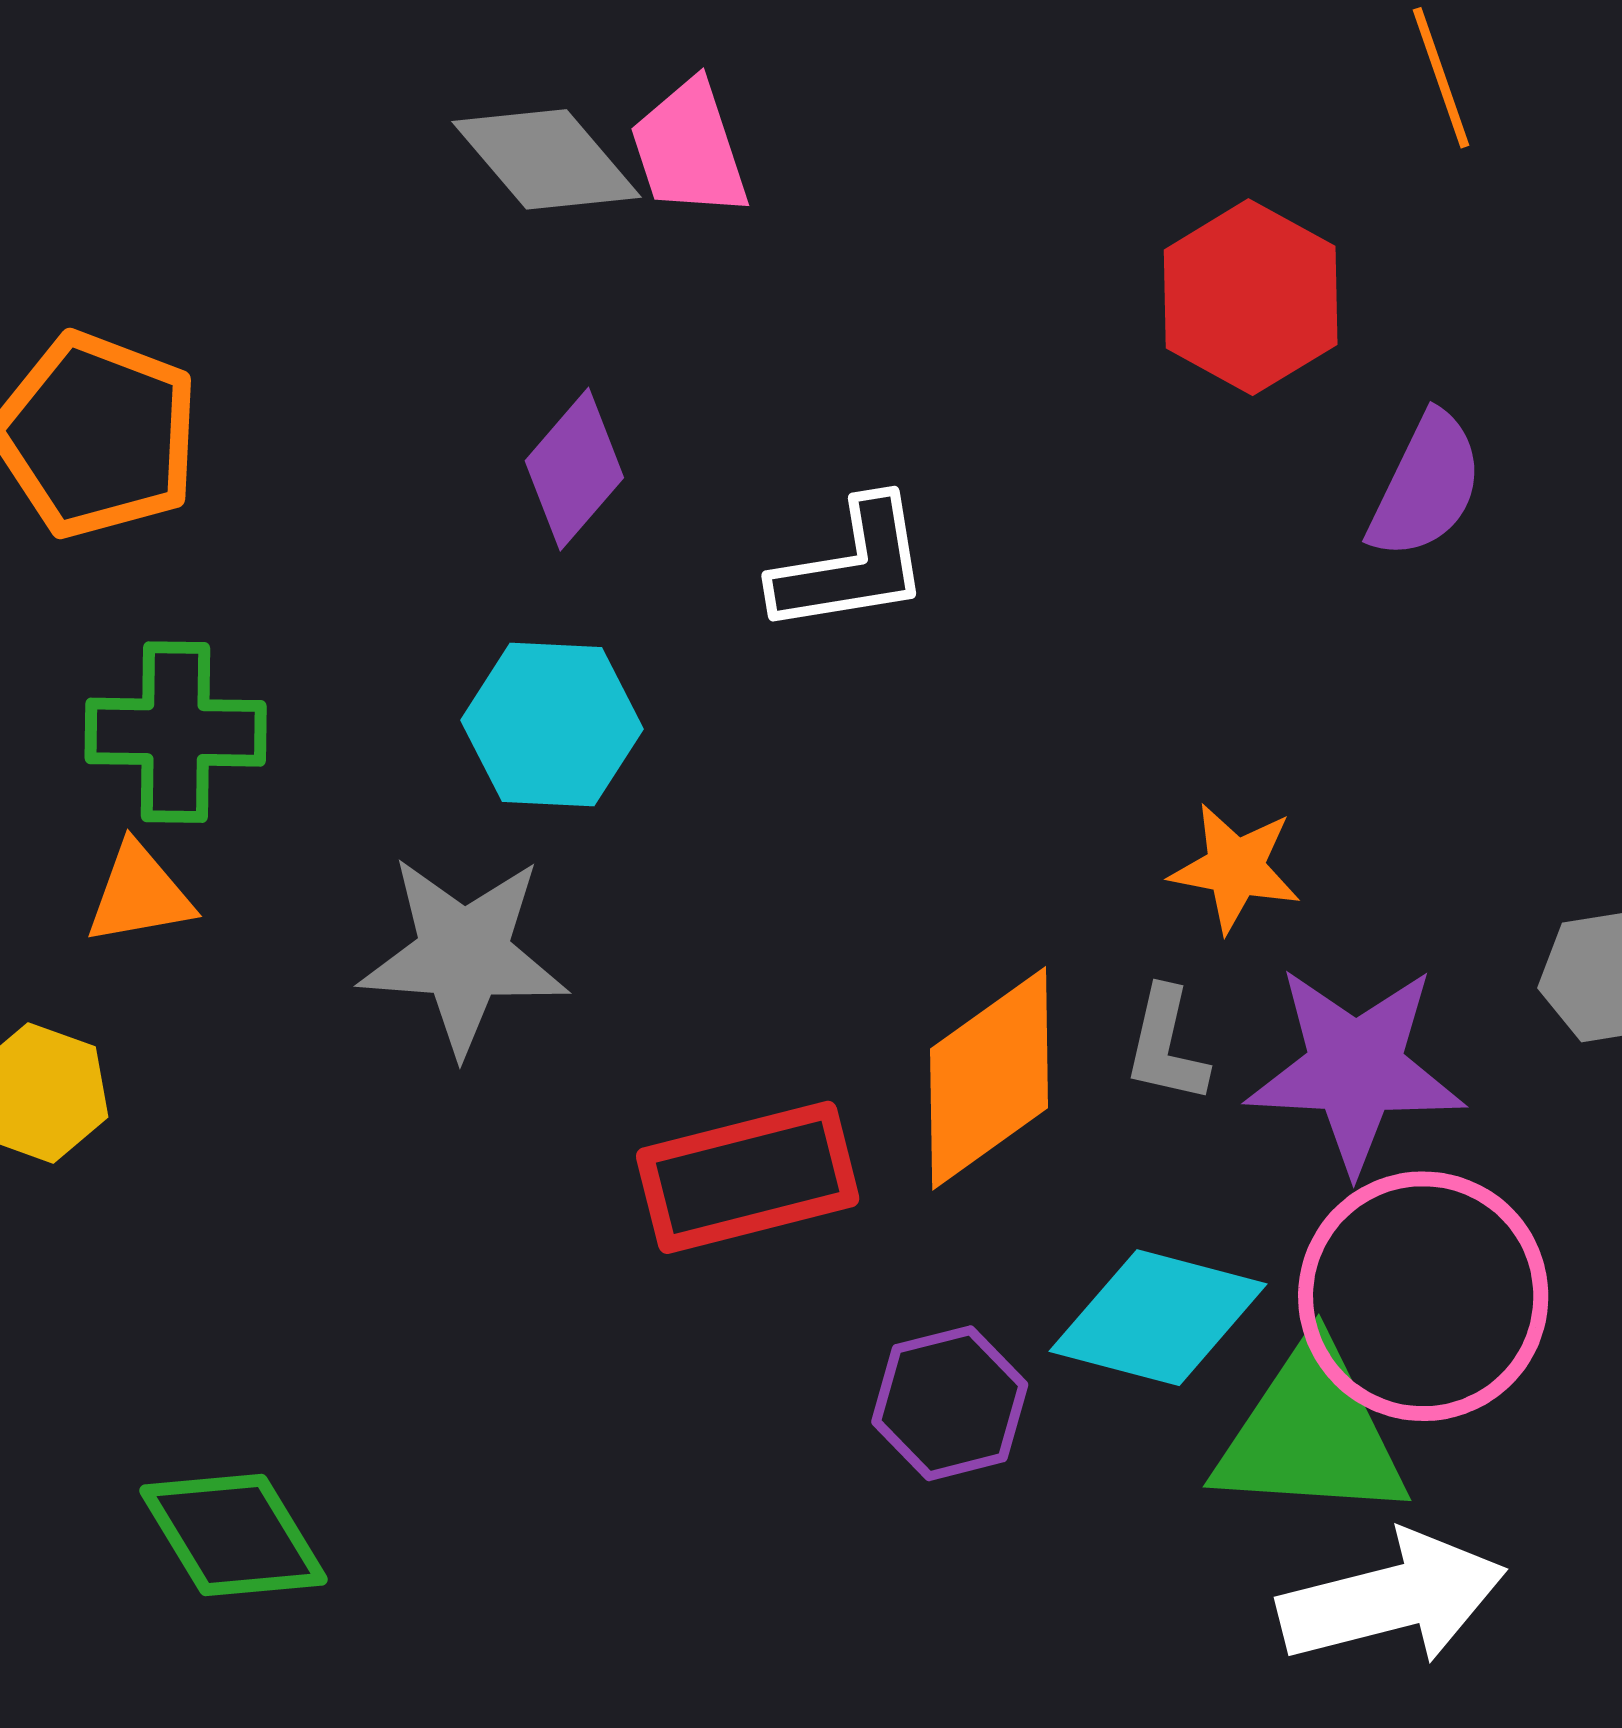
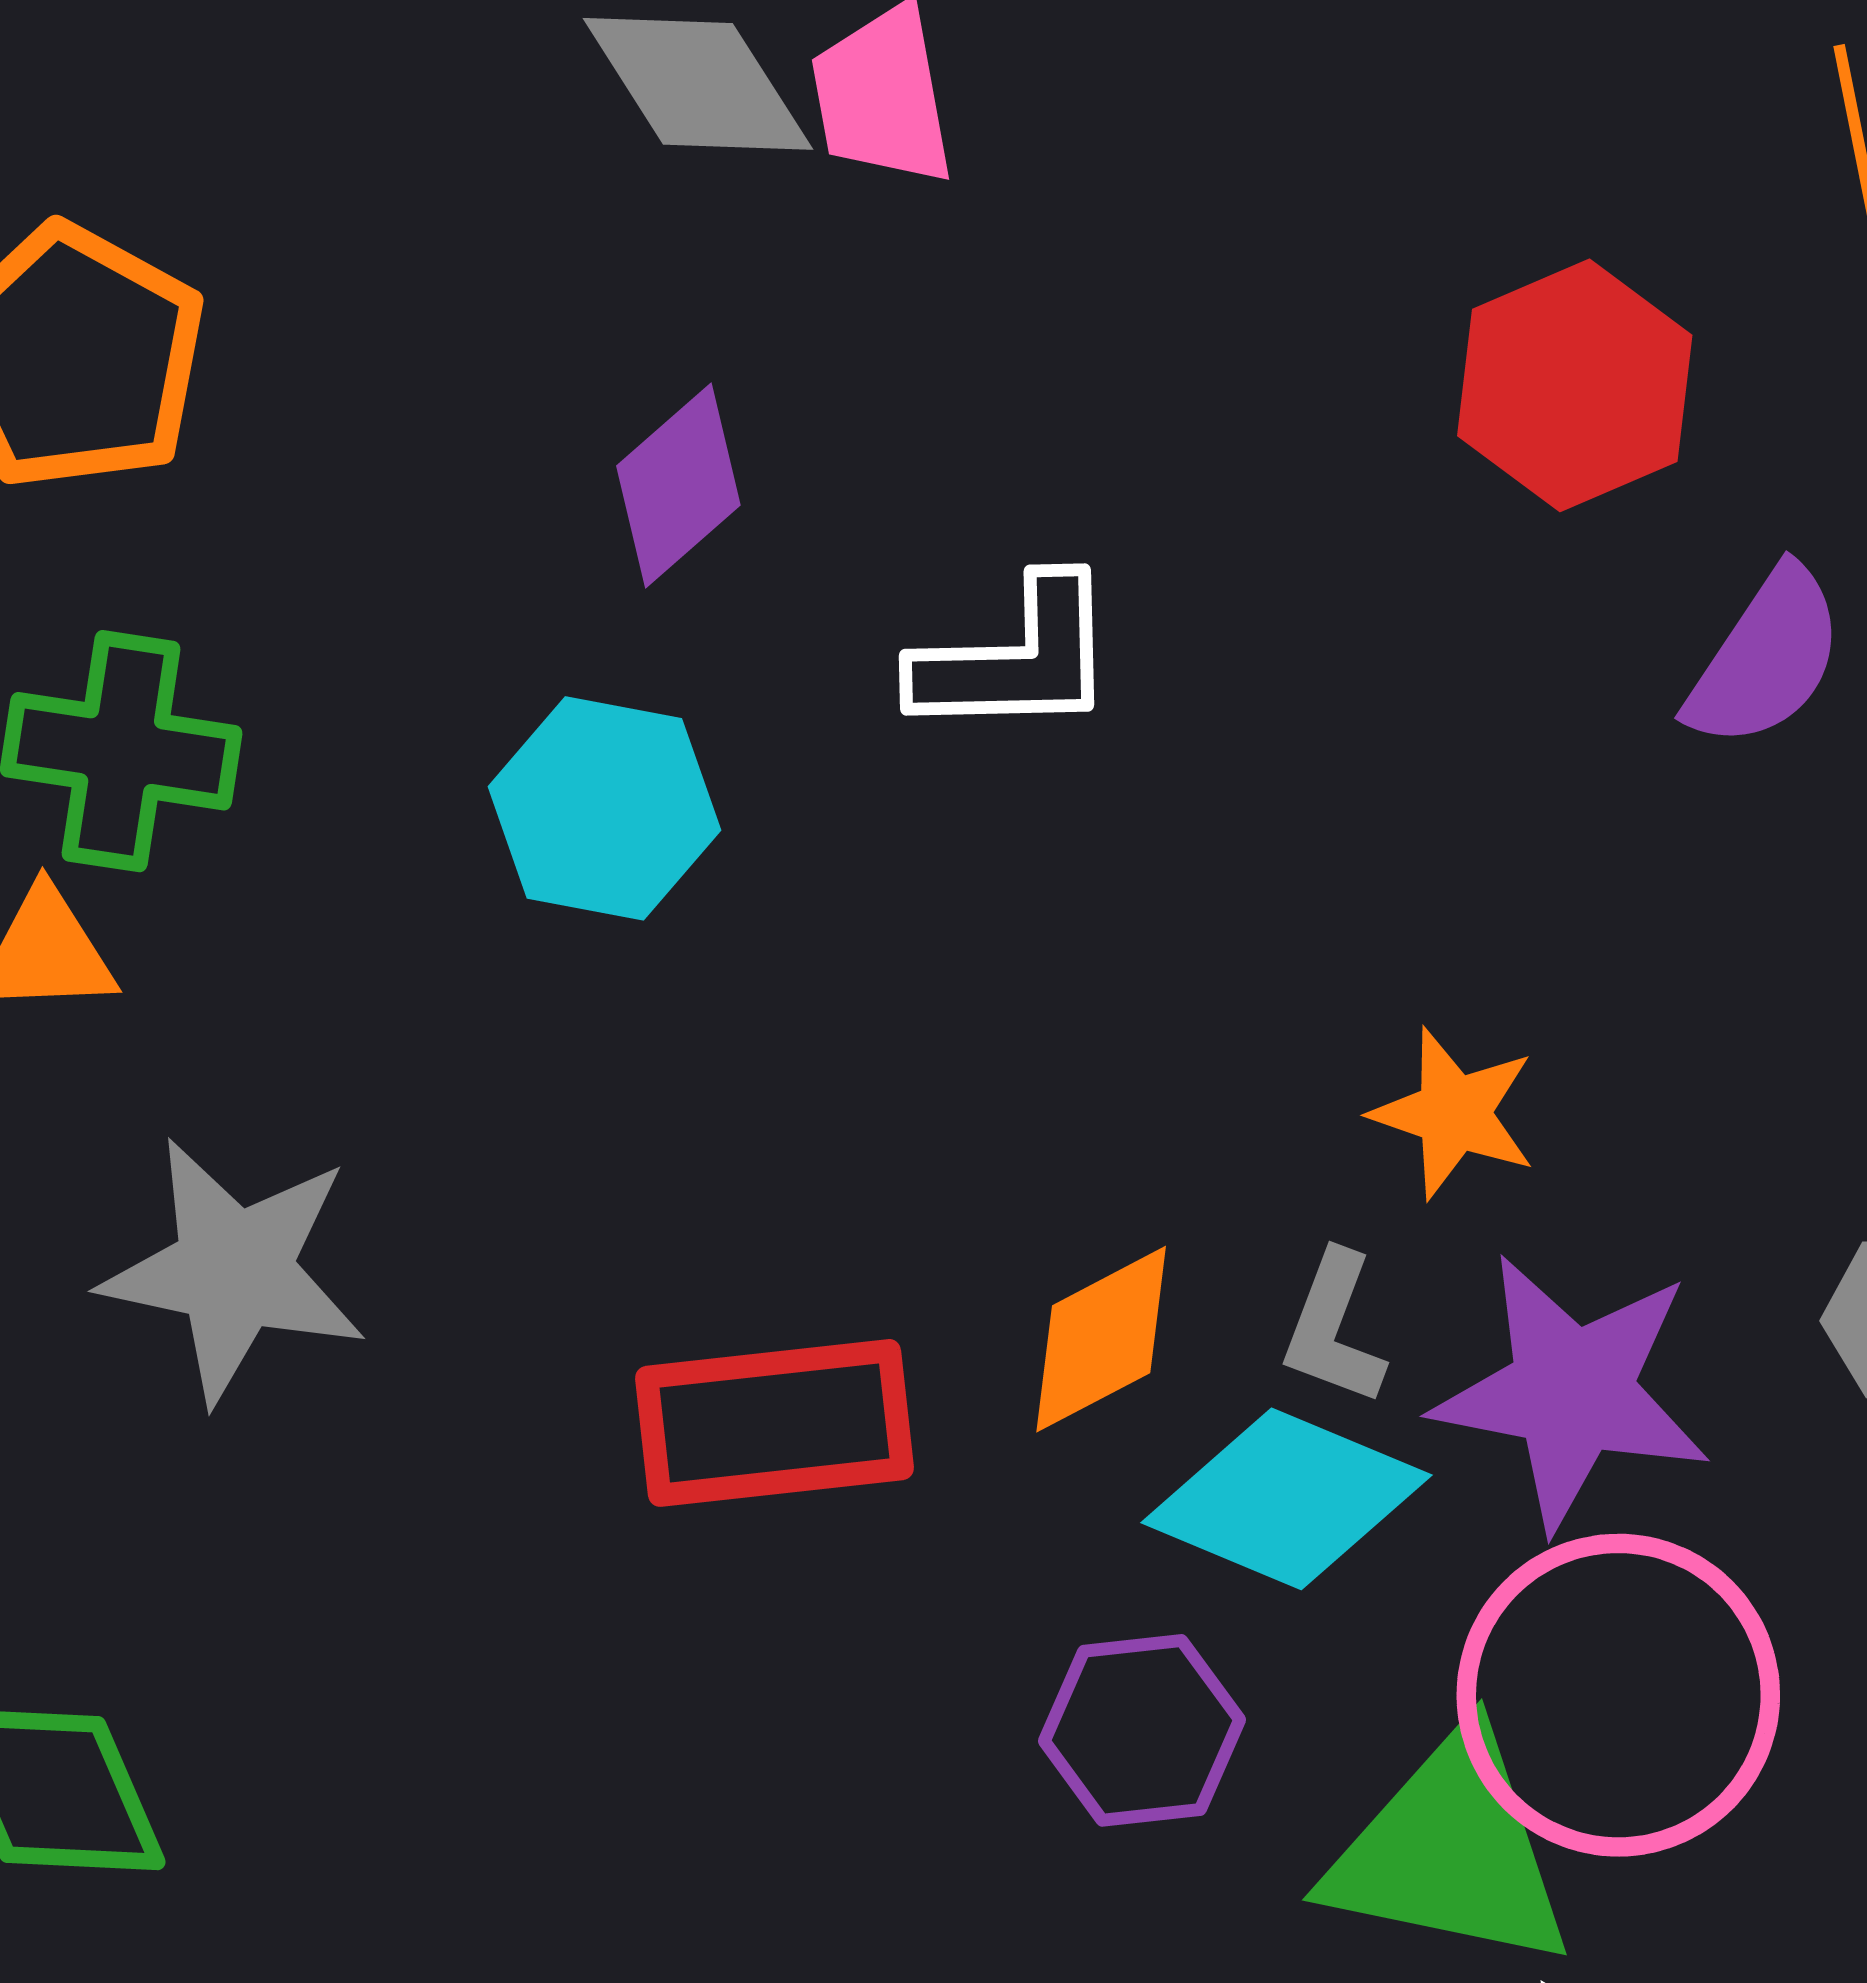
gray star: (464, 955) -> (234, 1270), moved
orange diamond: (989, 1078) -> (1101, 1339), size x0.7
cyan diamond: (1158, 1318) -> (1286, 1499), moved
purple hexagon: (950, 1403) -> (1142, 1730), moved

